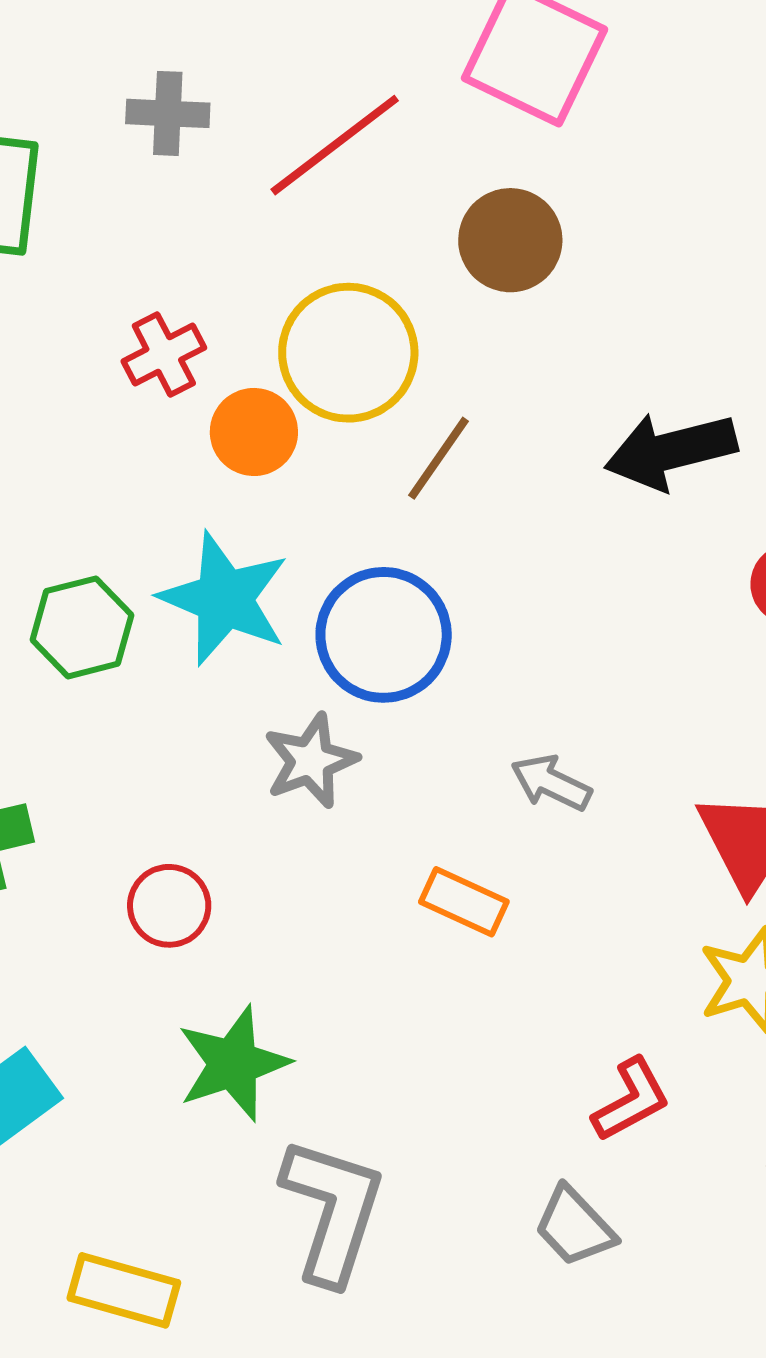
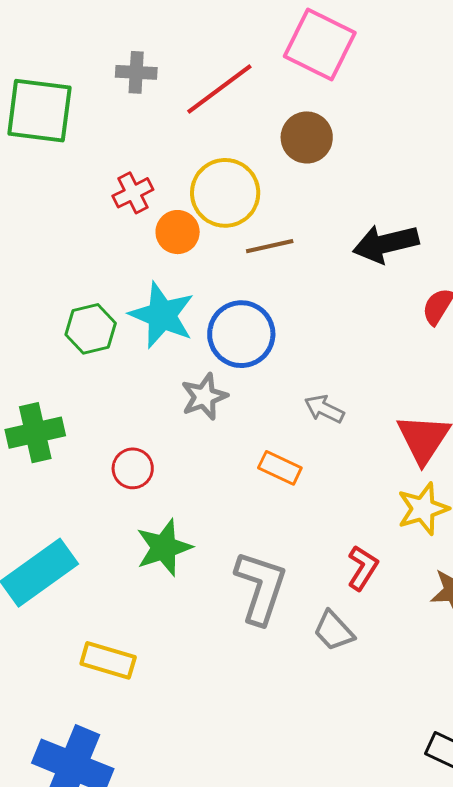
brown line: (438, 458) -> (270, 246), turned 42
red L-shape: (631, 1100) -> (363, 568), turned -30
gray L-shape: (333, 1211) -> (261, 587), moved

